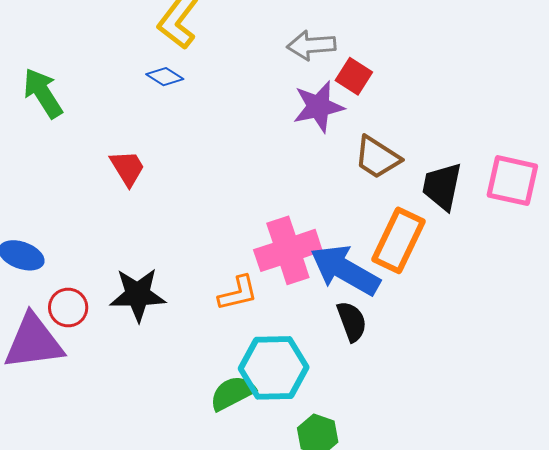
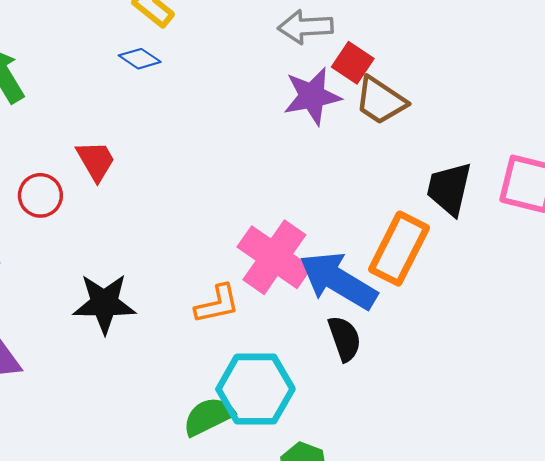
brown trapezoid: (377, 157) -> (381, 101), moved
pink cross: (288, 250) -> (274, 257), turned -38
red circle: (68, 308) -> (40, 195), moved

